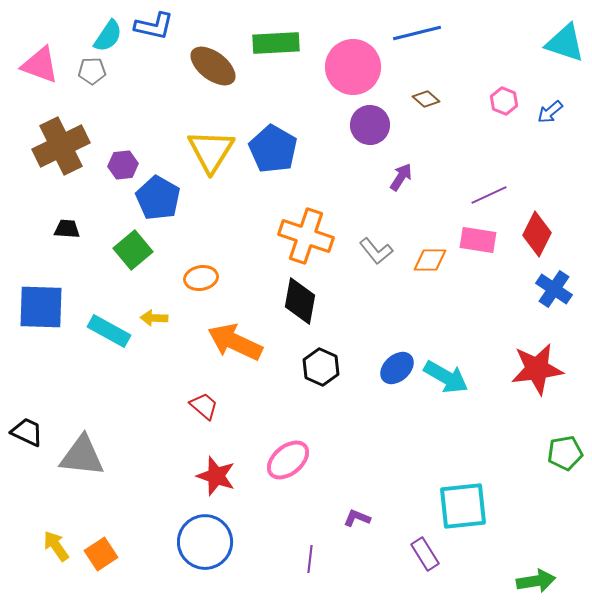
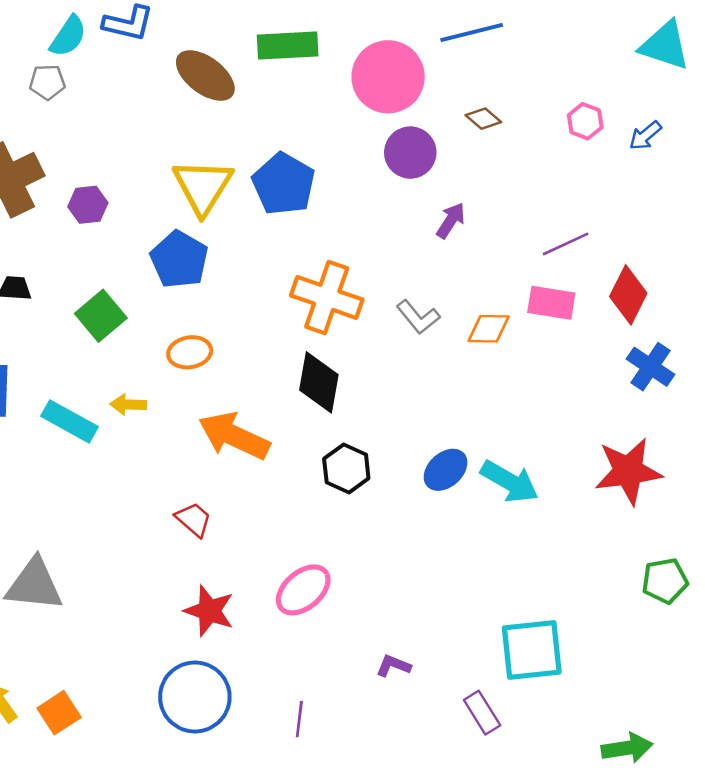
blue pentagon: (158, 198) -> (179, 260), moved
purple line: (310, 559) -> (299, 719), moved

